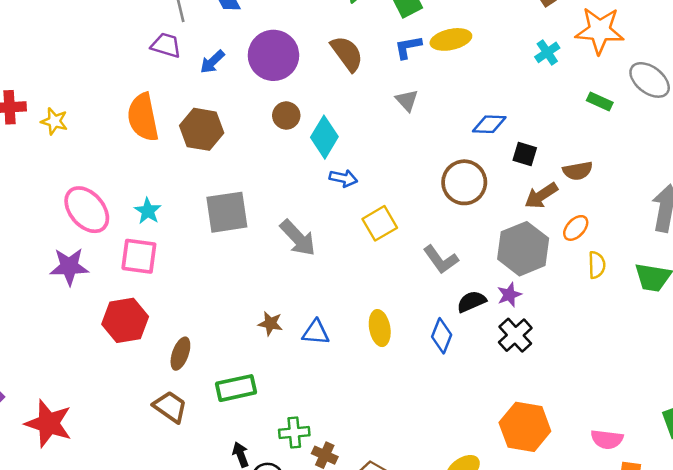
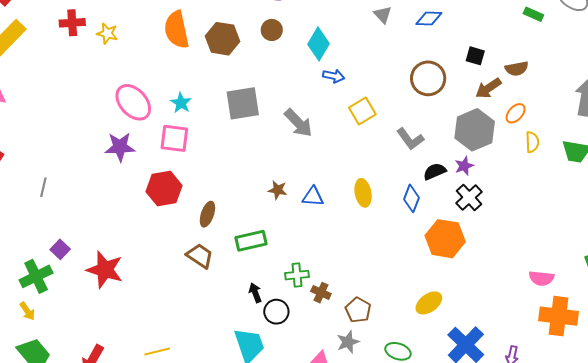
brown circle: (286, 116) -> (272, 30), moved
blue diamond: (489, 124) -> (429, 19), moved
orange hexagon: (525, 427) -> (445, 239), moved

